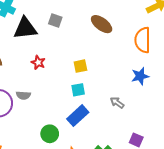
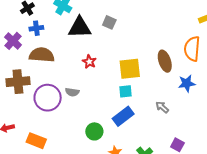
brown ellipse: (102, 24) -> (165, 61), moved, turned 30
yellow square: (80, 66) -> (130, 69), size x1.6

